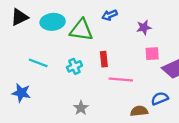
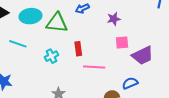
cyan line: (38, 63) -> (18, 44), moved

